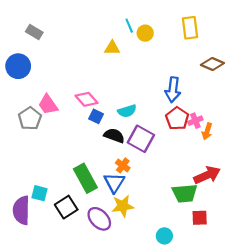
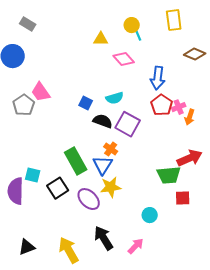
cyan line: (129, 26) -> (138, 34), moved
pink diamond: (86, 99) -> (124, 59), moved

